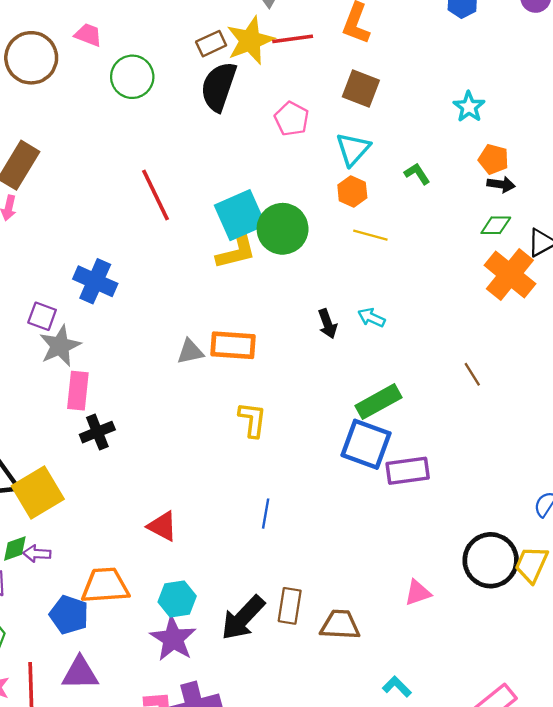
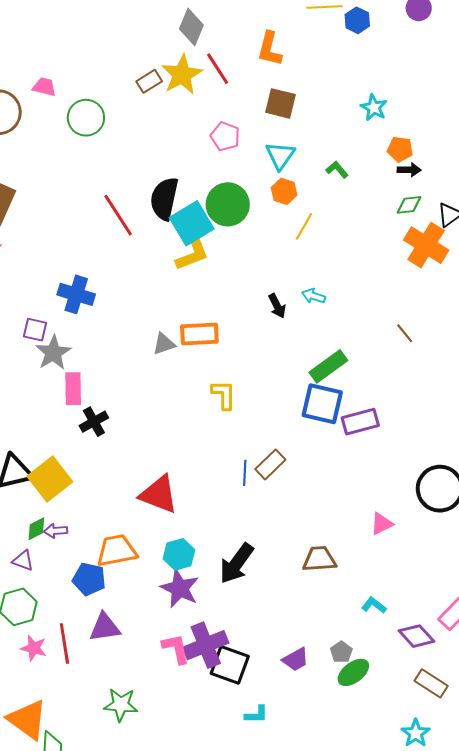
red line: (293, 39) -> (218, 69), turned 72
black semicircle: (219, 87) -> (164, 199), moved
green circle: (283, 229) -> (228, 204), moved
yellow line: (370, 235) -> (304, 226), turned -68
red triangle: (162, 526) -> (159, 494), size x1.5
brown rectangle: (290, 606) -> (270, 464), moved, turned 44

